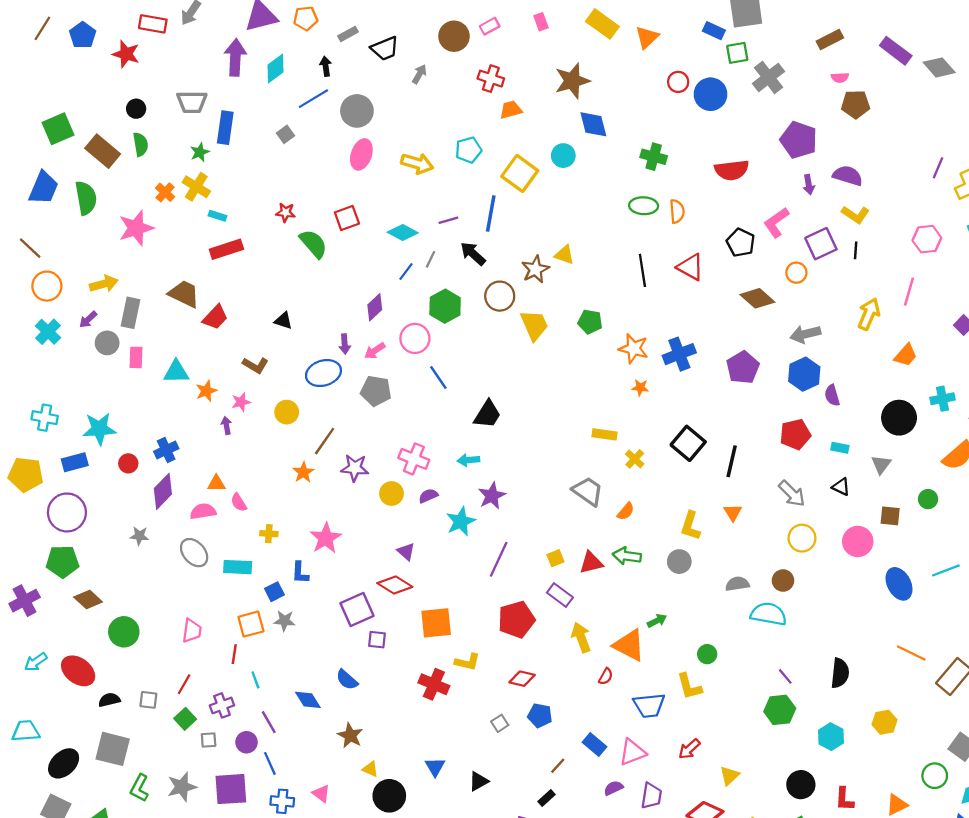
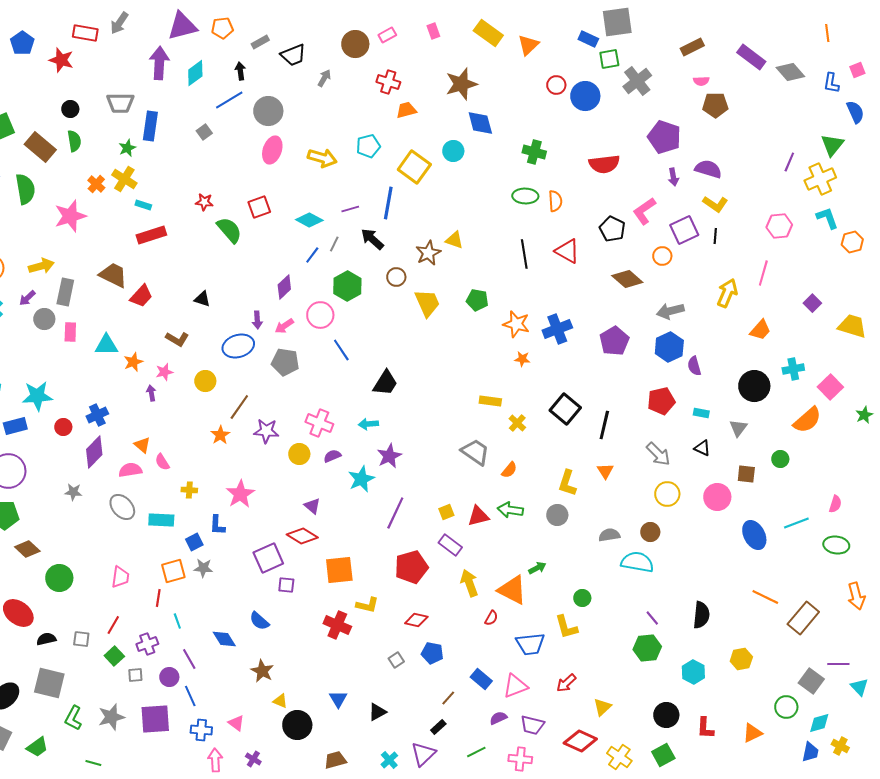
brown circle: (500, 296) -> (396, 277), size x0.7
orange triangle: (216, 483) -> (142, 445), turned 42
purple trapezoid: (651, 796) -> (532, 725), turned 95

